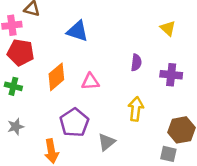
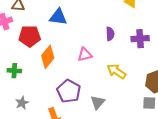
red pentagon: (21, 52) -> (30, 36), moved
pink triangle: (90, 82) -> (85, 55), moved
yellow arrow: (136, 109) -> (116, 71), turned -54

